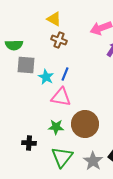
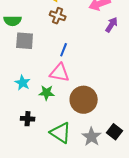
cyan star: (46, 77) -> (23, 83), moved
green star: (56, 127) -> (47, 93), moved
green triangle: (62, 157) -> (61, 133), turned -35

